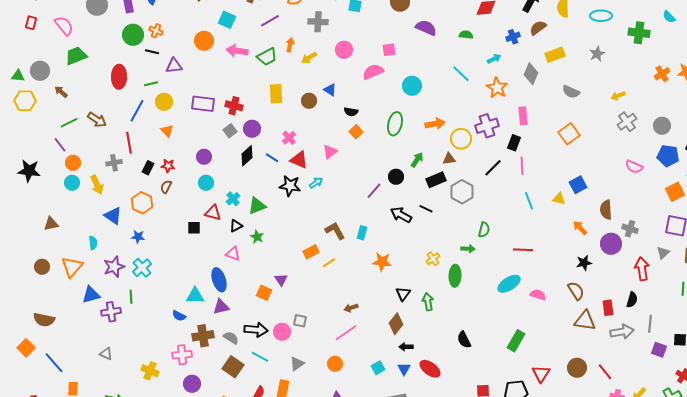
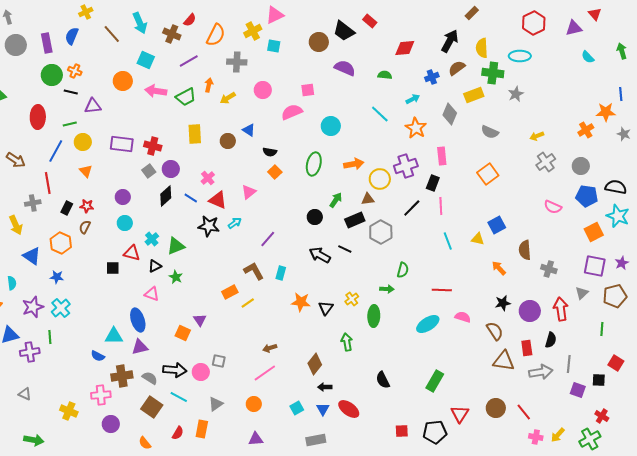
green cross: (639, 33) -> (493, 73), moved
orange cross: (662, 74) -> (586, 130), moved
purple line: (374, 191) -> (268, 239), moved
purple circle: (611, 244) -> (530, 311), moved
black triangle: (403, 294) -> (326, 308), moved
pink semicircle: (538, 295) -> (463, 317), moved

